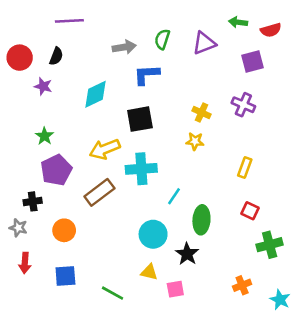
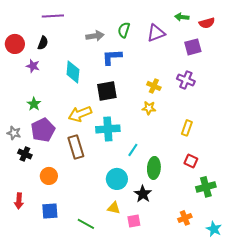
cyan diamond: (96, 94) -> (73, 72), turned -60
brown rectangle: (99, 192) -> (76, 147), turned -70
black cross: (33, 201) -> (25, 154), turned 32
gray star: (18, 228) -> (14, 133), moved

